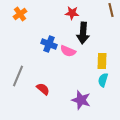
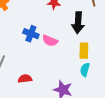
black arrow: (83, 33) -> (78, 23), moved
red semicircle: (43, 89) -> (25, 79), turned -48

